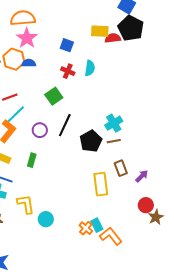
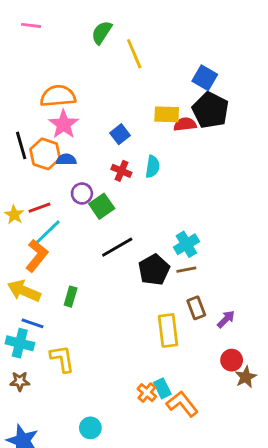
blue square: (67, 45) -> (120, 134), turned 32
black line: (65, 125) -> (117, 247), turned 35
purple circle: (40, 130) -> (82, 193), moved
cyan circle: (46, 219) -> (90, 428), moved

